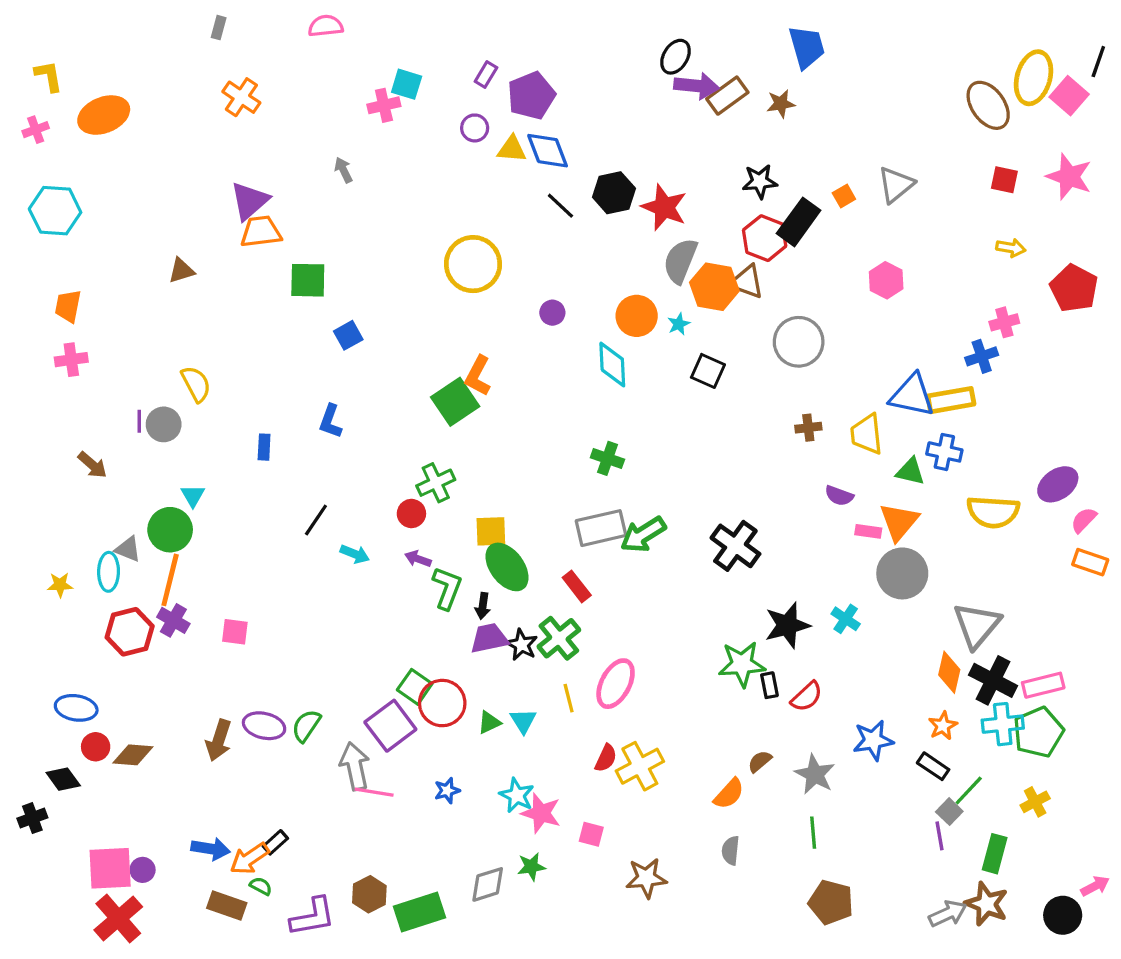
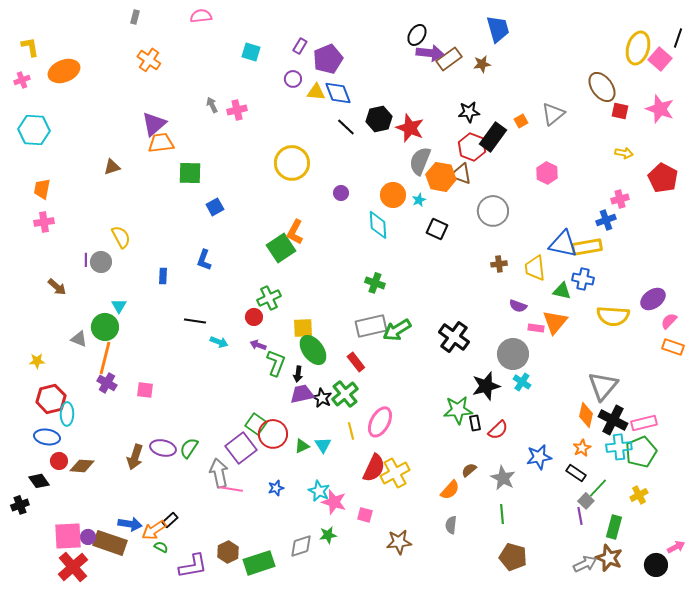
pink cross: (384, 105) -> (237, 110), moved
brown ellipse: (988, 105) -> (602, 87), moved
black line: (316, 520) -> (195, 321), turned 65
cyan ellipse: (109, 572) -> (67, 414), moved
gray circle: (902, 573) -> (513, 354), moved
red hexagon: (130, 632) -> (51, 399), moved
red semicircle: (606, 758) -> (374, 468), size x1.6
brown rectangle: (227, 906) -> (110, 543), moved, size x1.4

